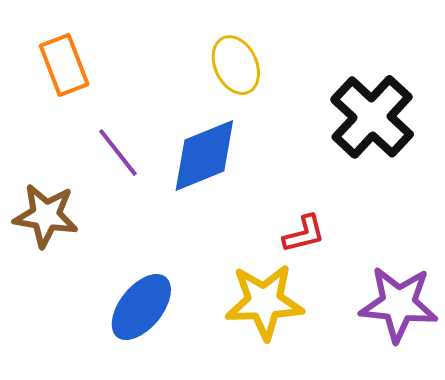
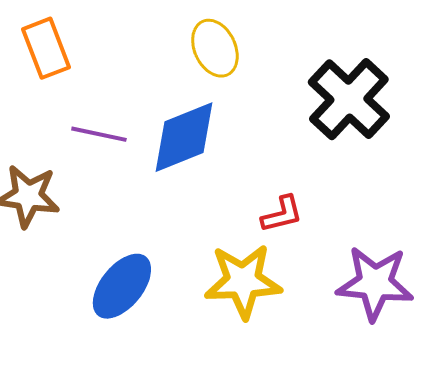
purple line: (118, 152) -> (99, 134), turned -40

